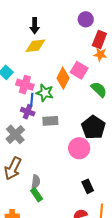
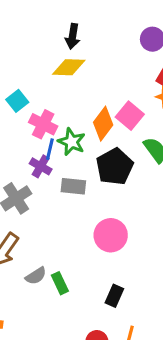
black pentagon: (93, 127) -> (115, 167), moved
gray semicircle: (36, 182) -> (36, 276), turned 40
black rectangle: (88, 186) -> (114, 296), turned 40
green rectangle: (37, 195) -> (60, 283), moved

